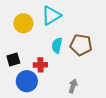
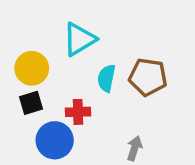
cyan triangle: (51, 16) -> (79, 39), moved
yellow circle: (23, 23) -> (32, 68), moved

